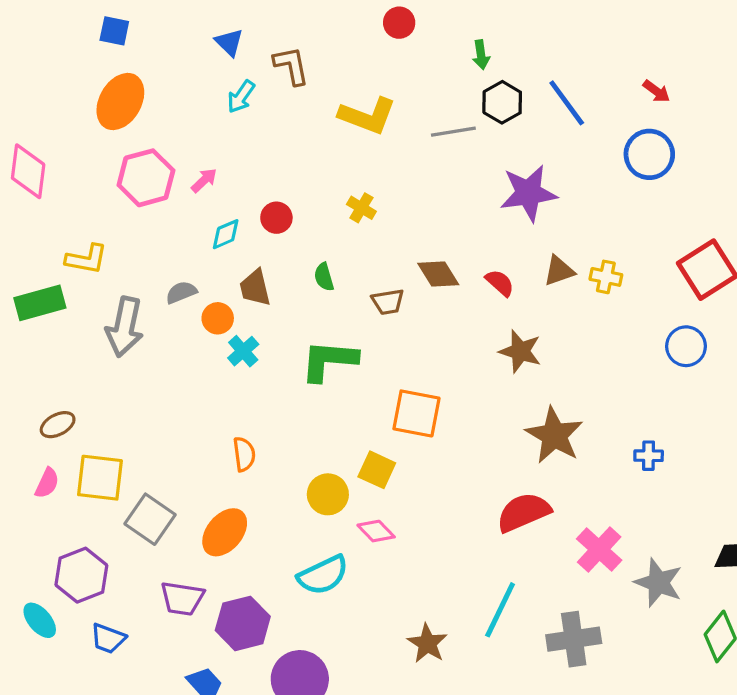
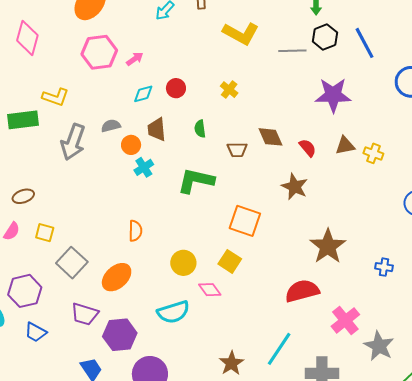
brown star: (520, 351) -> (295, 187), moved
yellow square: (377, 470) -> (230, 261), moved
yellow square: (100, 478) -> (45, 233), size x0.6

